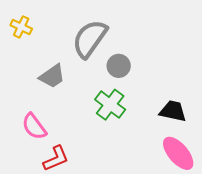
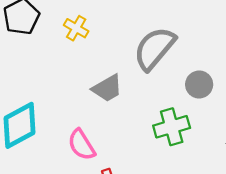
gray circle: (119, 66) -> (199, 85), moved
green cross: (110, 105) -> (172, 127), turned 32

